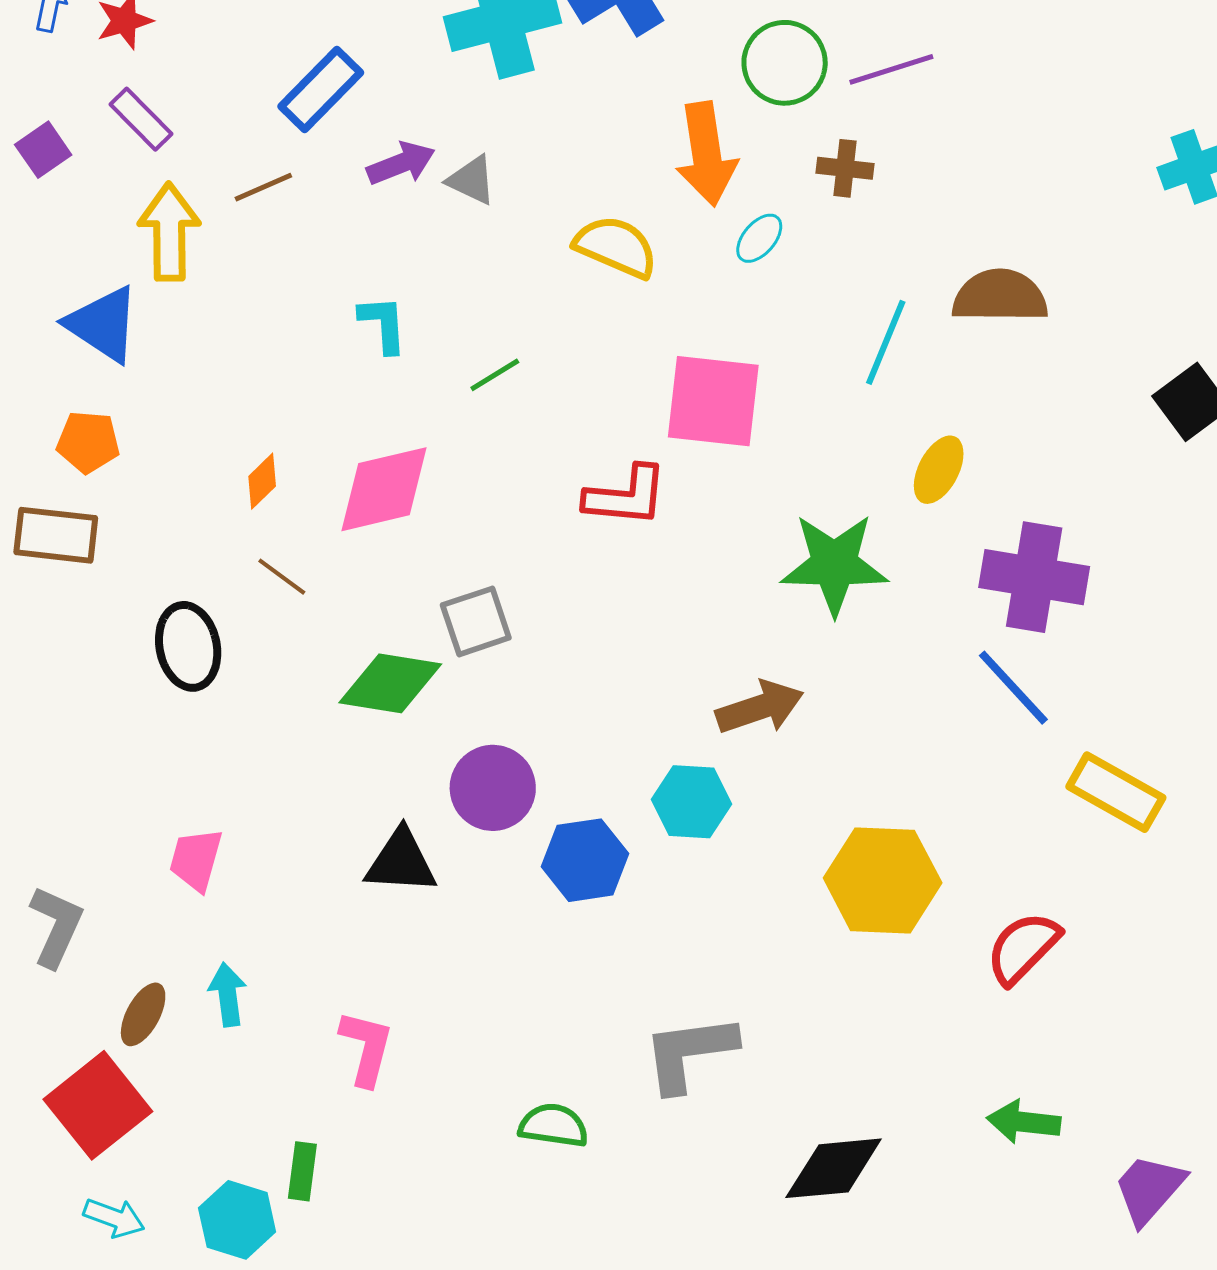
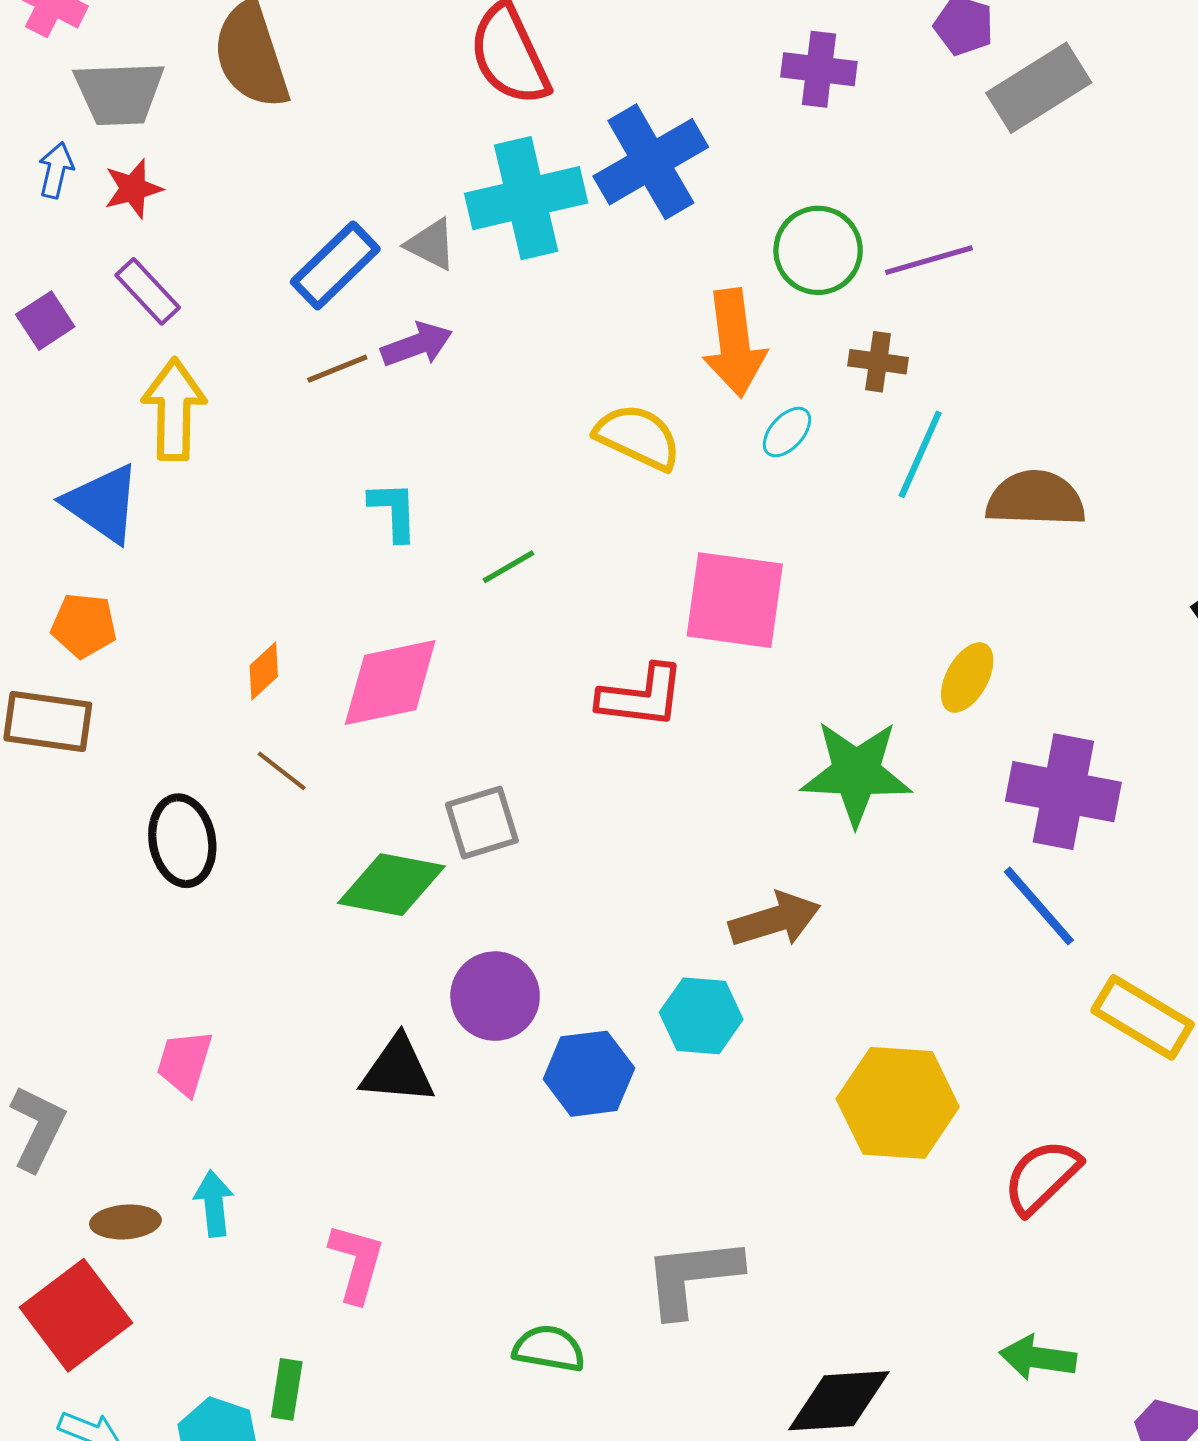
gray triangle: (472, 180) -> (431, 244), moved
brown line: (263, 187) -> (337, 369), moved
cyan line: (886, 342) -> (920, 454), moved
brown ellipse: (143, 1014) -> (125, 1222), turned 56

